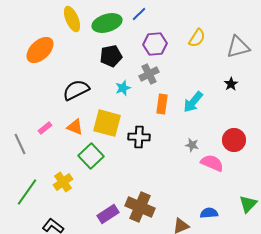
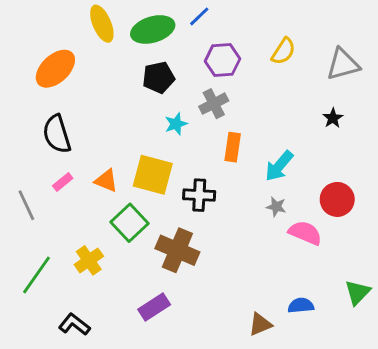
black semicircle: (76, 90) -> (57, 134), moved, turned -80
cyan arrow: (193, 102) -> (279, 166), moved
brown cross: (140, 207) -> (177, 250), moved

